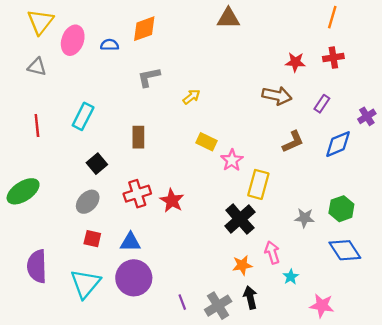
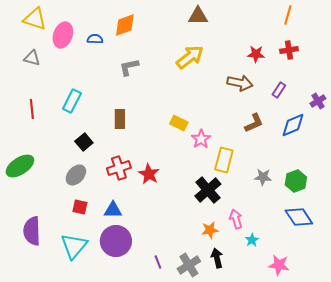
yellow triangle: (40, 22) -> (35, 19), turned -50
yellow arrow: (191, 97) -> (190, 57), moved, size x1.8
gray star: (305, 218) -> (263, 177), moved

